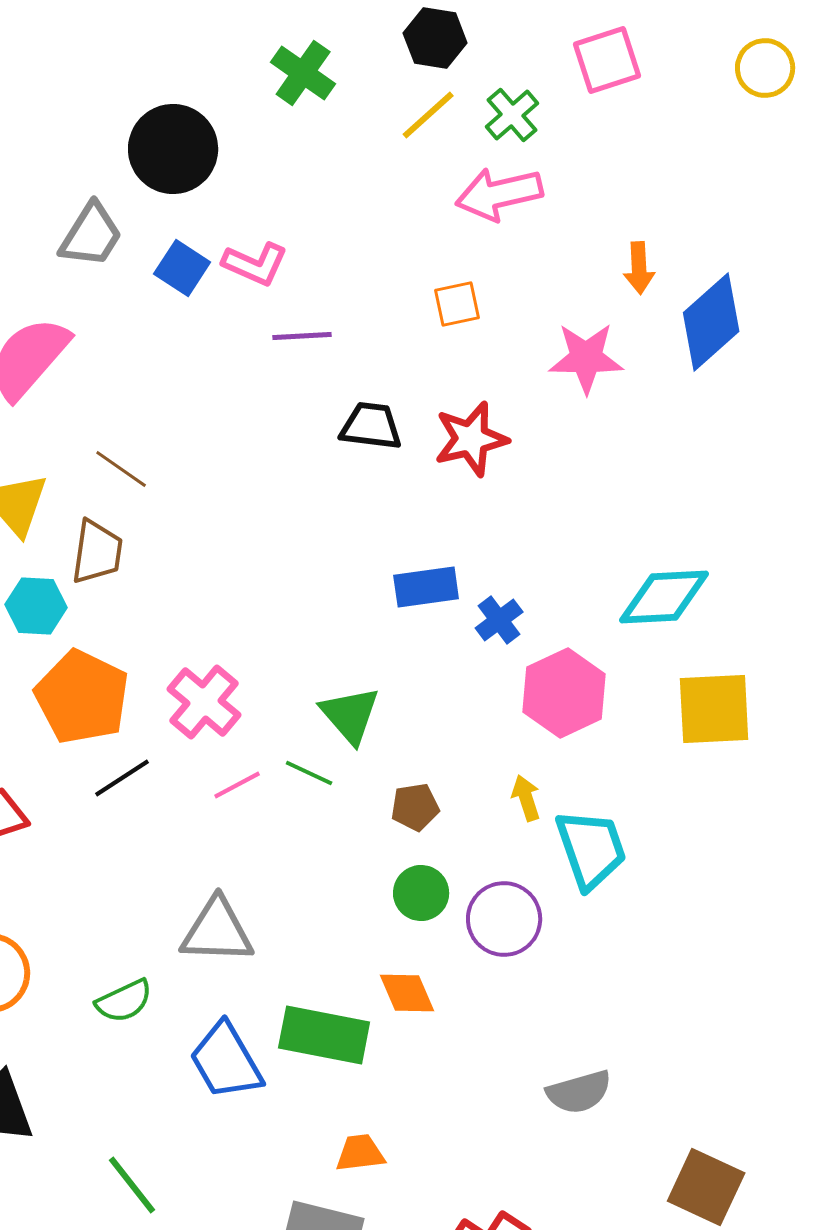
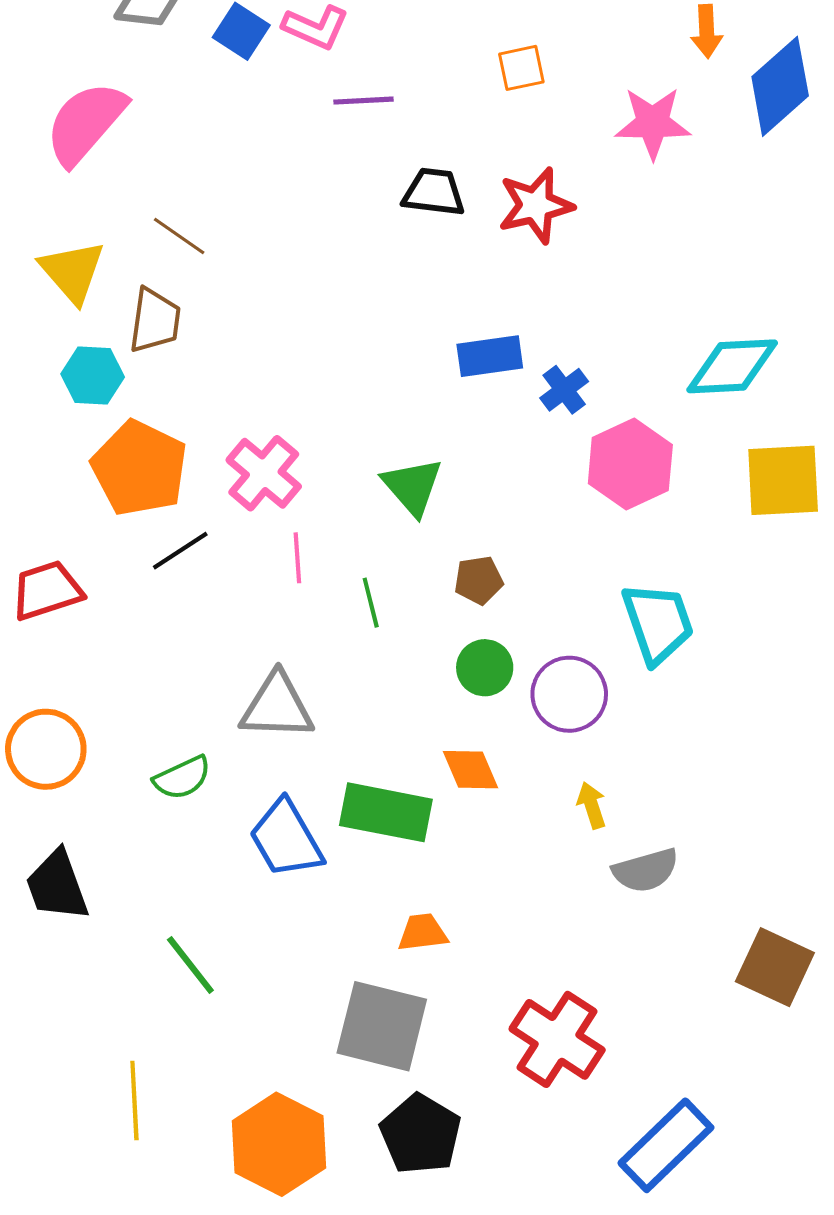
green line: (309, 773) -> (371, 603), moved, turned 51
pink line: (237, 785) -> (297, 558), turned -66
yellow arrow: (526, 798) -> (592, 805), moved

